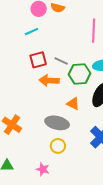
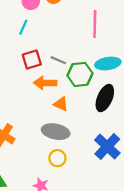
cyan line: (31, 32) -> (23, 27), turned -40
orange triangle: (73, 104) -> (61, 104), moved

